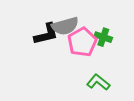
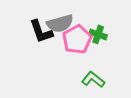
black L-shape: (46, 34) -> (41, 31), turned 84

